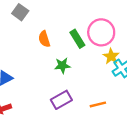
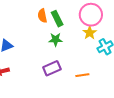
green rectangle: (77, 39) -> (57, 19), moved
yellow star: (111, 56) -> (90, 33), moved

